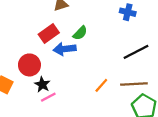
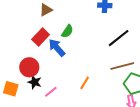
blue arrow: (65, 49) -> (57, 48), turned 66
black star: (42, 85) -> (35, 82), moved
orange line: (101, 85) -> (85, 83), moved

